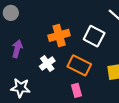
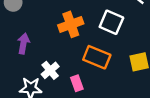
white cross: (47, 64) -> (50, 70), moved
pink rectangle: (76, 90) -> (77, 83), moved

